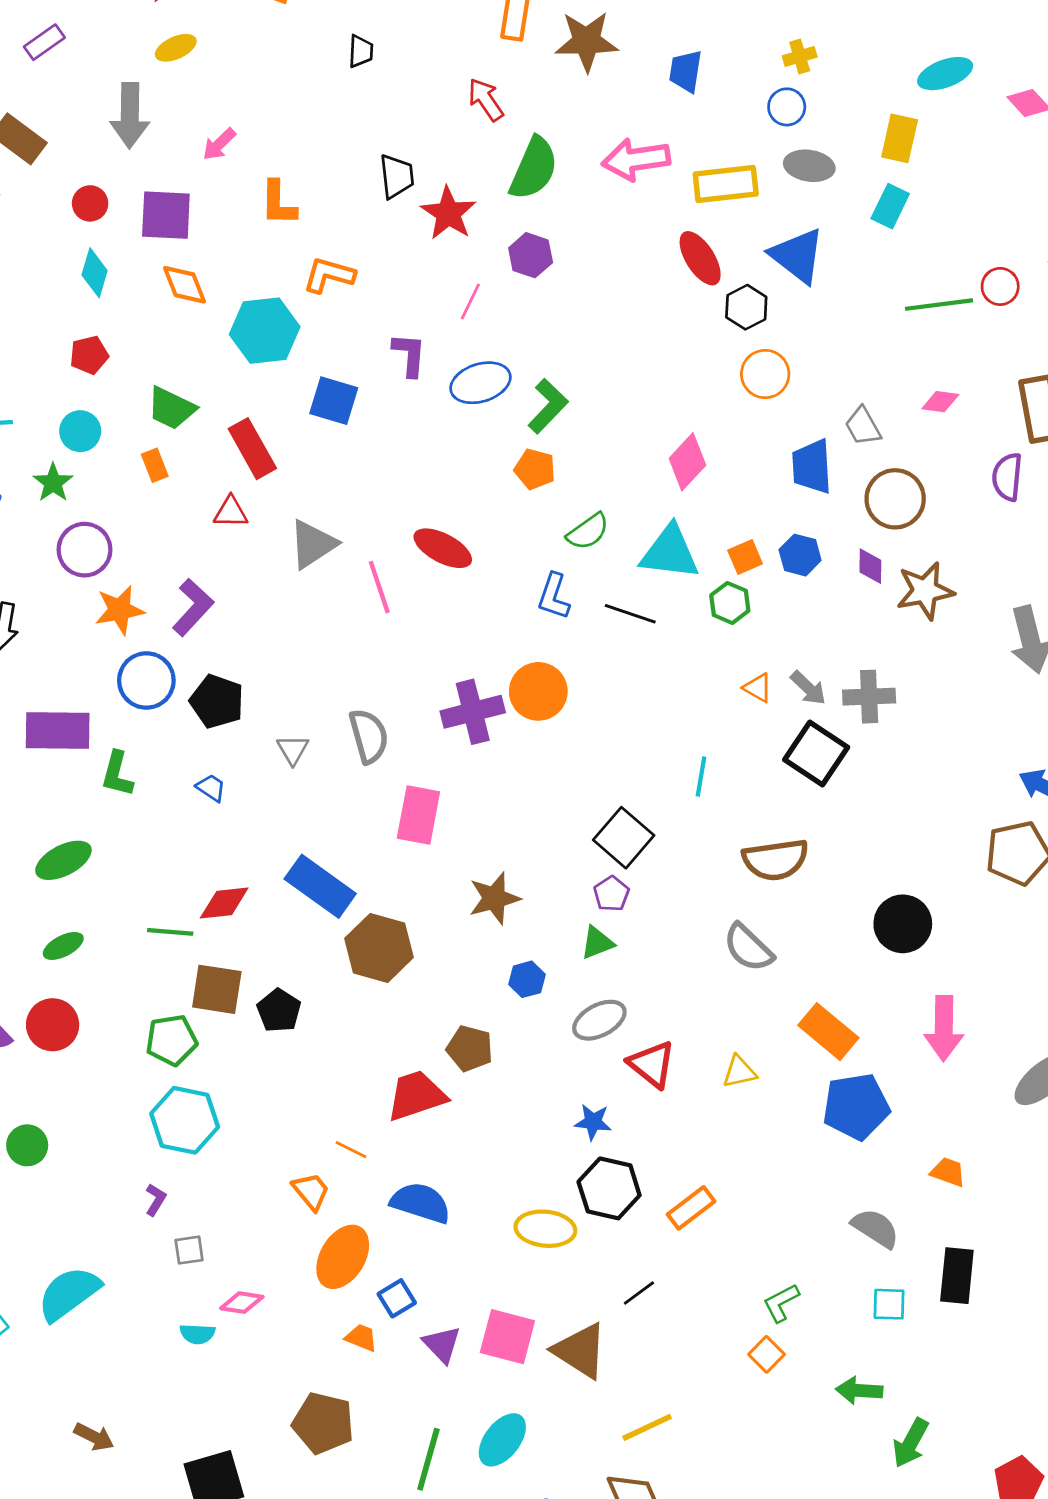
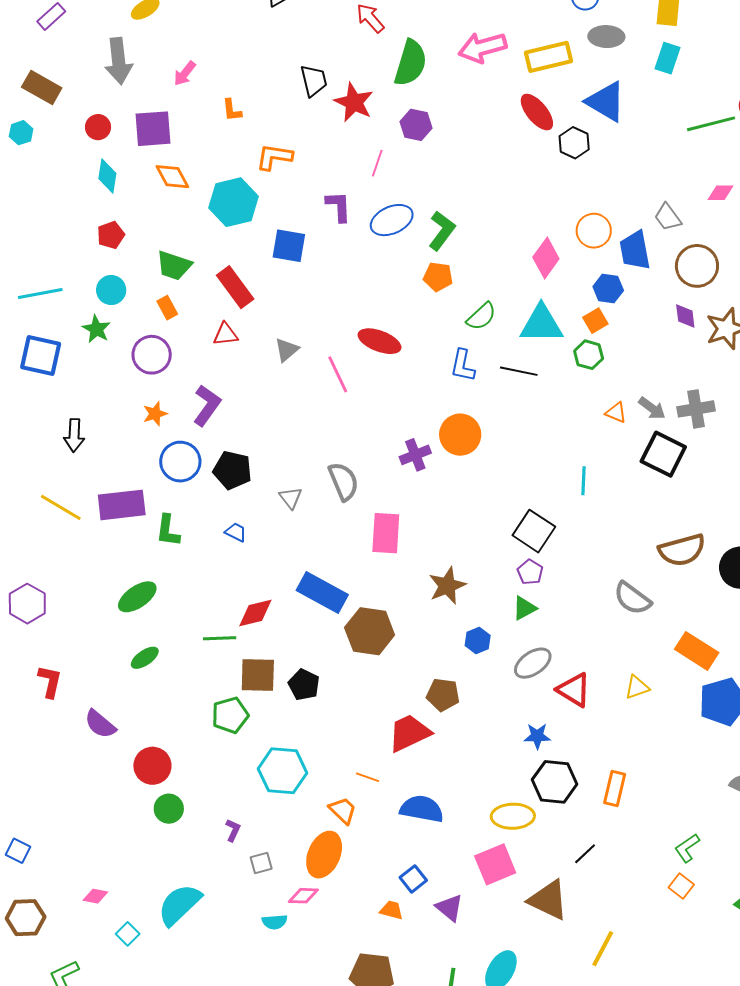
orange L-shape: (278, 203) -> (232, 110), size x0.7
orange circle: (765, 374) -> (594, 231), moved
gray triangle: (313, 544) -> (287, 350), size x0.7
purple circle: (85, 550) -> (152, 355), moved
blue hexagon: (800, 555) -> (608, 289), moved
orange star: (120, 610) -> (155, 414), size x0.7
purple cross: (473, 712) -> (415, 455), size x0.7
brown semicircle: (776, 860) -> (682, 550), moved
red circle: (53, 1025) -> (152, 766), moved
cyan hexagon: (185, 1120) -> (283, 771), moved
green circle: (27, 1145) -> (169, 809), moved
orange rectangle: (691, 1208) -> (615, 789), turned -32
orange ellipse: (343, 1257) -> (324, 855), moved
pink square: (507, 1337) -> (495, 864), moved, turned -30
yellow line: (647, 1427) -> (603, 949), turned -30

